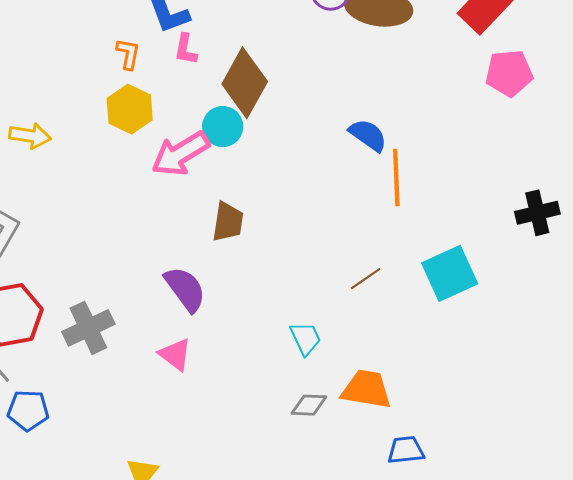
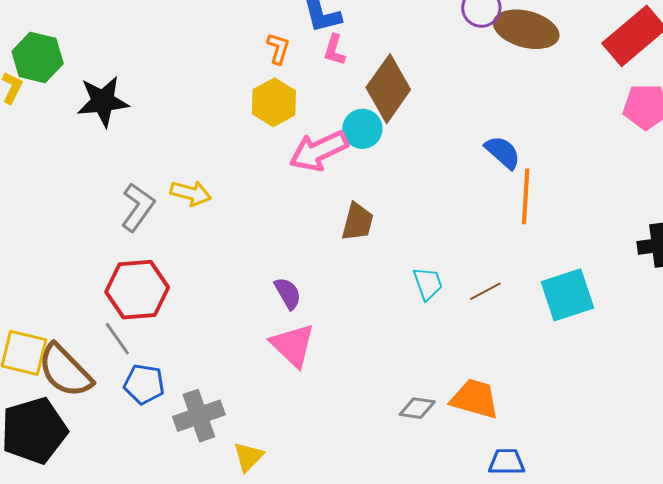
yellow arrow: (30, 136) -> (191, 193), moved
purple semicircle: (185, 289) -> (288, 293), moved, size x0.7
gray cross: (88, 328) -> (199, 416), moved
cyan trapezoid: (305, 338) -> (428, 284), moved
pink triangle: (175, 354) -> (293, 345), size x1.4

